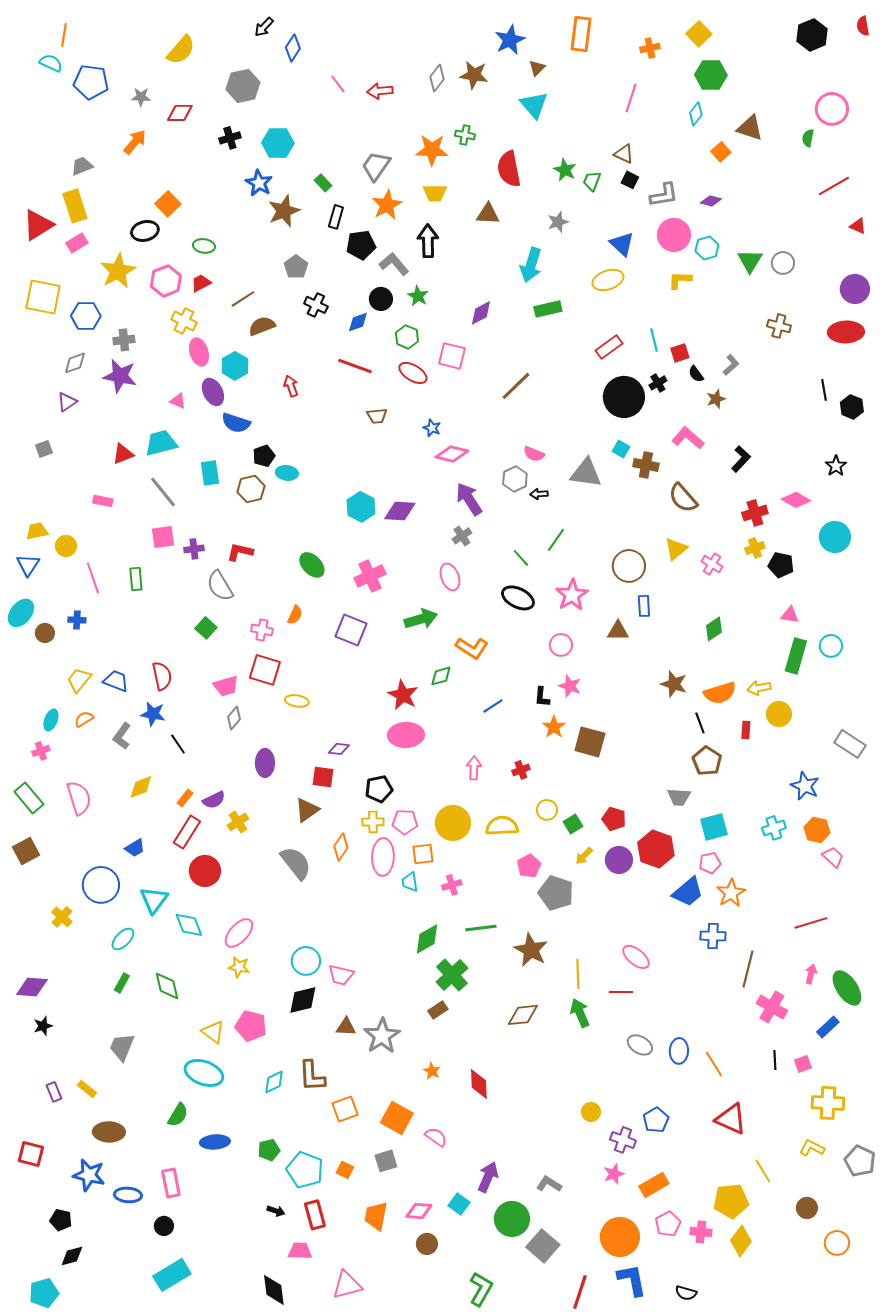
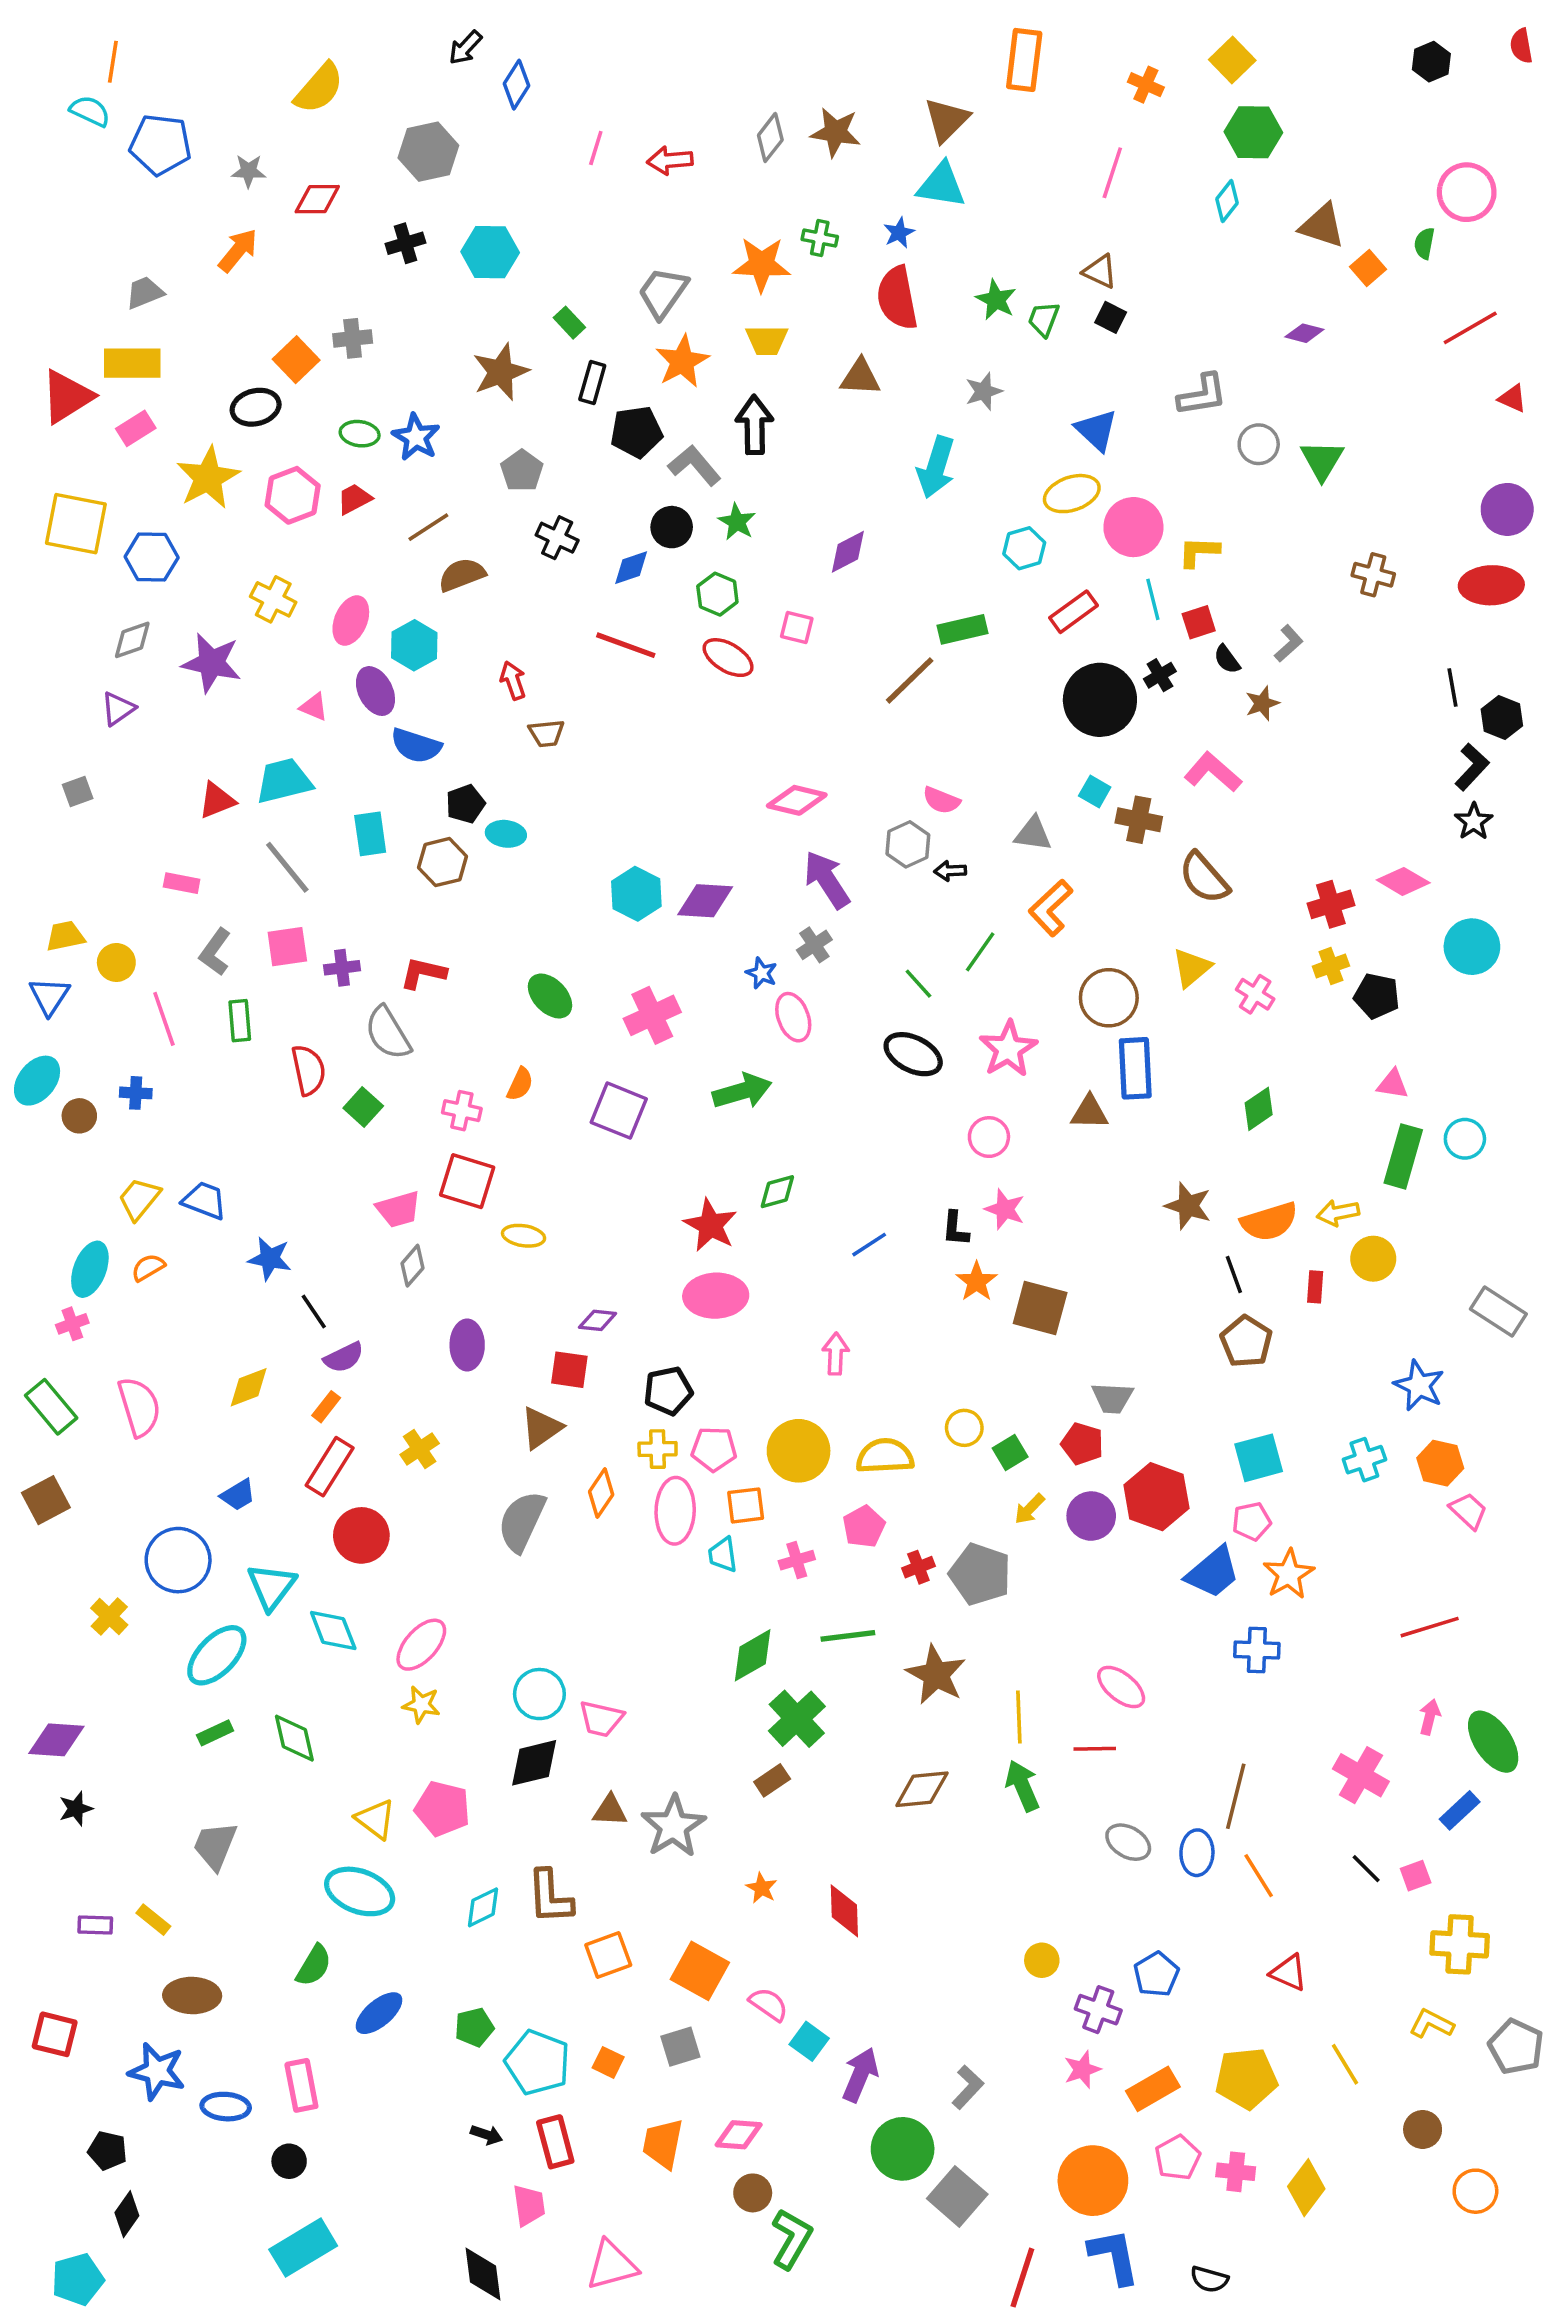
black hexagon: (812, 35) -> (1431, 62), size x0.7
blue star: (510, 40) -> (899, 233), moved, size x0.6
orange cross: (650, 48) -> (1146, 85), turned 36
brown triangle: (537, 68) -> (947, 120), size x1.6
pink line: (338, 84) -> (596, 148), turned 54
cyan triangle: (534, 105) -> (941, 185), turned -40
orange square: (721, 152) -> (1368, 268), moved
blue star: (259, 183) -> (416, 437), moved
gray L-shape: (664, 195) -> (1202, 395), moved
purple diamond: (711, 201) -> (1304, 333), moved
yellow rectangle: (75, 206) -> (132, 363), turned -72
pink circle: (674, 235) -> (1133, 527), moved
cyan hexagon: (707, 248) -> (1024, 548), moved
gray circle: (783, 263) -> (1259, 444), moved
yellow L-shape: (680, 280) -> (1199, 552), moved
green rectangle: (548, 309) -> (962, 629), moved
yellow cross: (184, 321) -> (273, 599), moved
gray cross: (124, 340) -> (353, 338), moved
pink ellipse: (199, 352) -> (351, 621), turned 40
pink square: (452, 356) -> (797, 628), size x0.7
brown trapezoid: (377, 416) -> (546, 733), moved
blue star: (432, 428) -> (762, 973), moved
black L-shape: (741, 459) -> (1472, 767), moved
gray triangle: (586, 473) -> (1033, 834), size x0.7
blue rectangle: (644, 606) -> (1135, 1068), size x1.6
orange L-shape: (472, 648) -> (1051, 908), moved, turned 104
red semicircle: (162, 676) -> (308, 1070), moved
cyan ellipse: (51, 720) -> (90, 1269), size x1.4
gray L-shape: (122, 736) -> (215, 952), moved
red cross: (521, 770) -> (918, 1567), moved
gray trapezoid: (679, 797) -> (1112, 1398), moved
purple semicircle: (214, 800) -> (344, 1357), moved
gray semicircle: (296, 863) -> (522, 1521), turned -117
pink pentagon: (529, 866) -> (864, 1527), moved
cyan ellipse: (123, 939) -> (217, 1655), size x1.5
brown line: (748, 969) -> (1236, 1796), moved
green rectangle: (122, 983) -> (215, 1733), turned 36
black line: (775, 1060) -> (1366, 1869), turned -42
purple rectangle: (54, 1092) -> (95, 1925), turned -66
red triangle: (731, 1119) -> (1289, 1973), size x0.7
blue ellipse: (215, 1142) -> (379, 2013), turned -36
gray L-shape: (549, 1184) -> (968, 2087), turned 100
yellow pentagon: (731, 1201) -> (1246, 2078), moved
cyan square: (459, 1204) -> (809, 2041), moved
pink trapezoid: (300, 1251) -> (529, 2205), turned 80
black diamond: (72, 1256) -> (127, 2214), turned -40
green L-shape: (481, 1289) -> (791, 2239), moved

